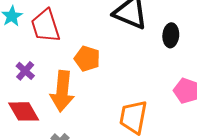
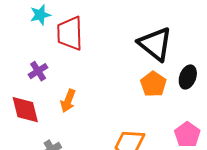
orange pentagon: (87, 59) -> (153, 84), moved
orange arrow: (62, 91) -> (68, 101), size x0.6

